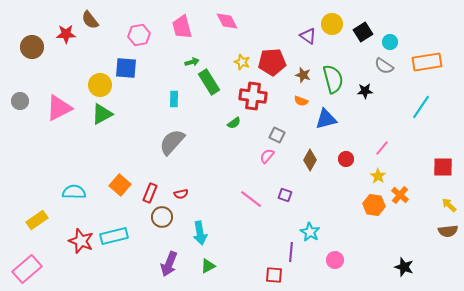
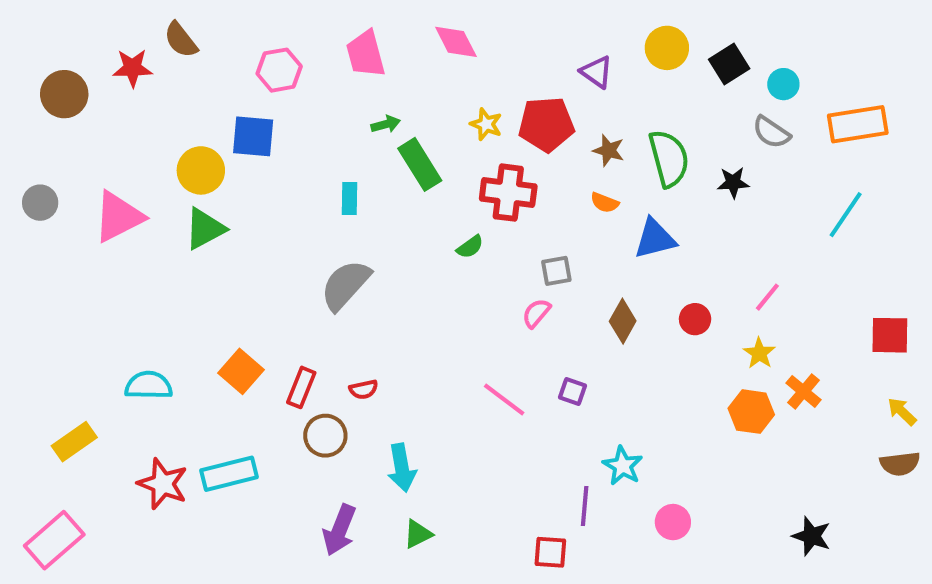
purple triangle: (308, 36) -> (597, 72), moved
gray square: (277, 135) -> (556, 271), turned -35

